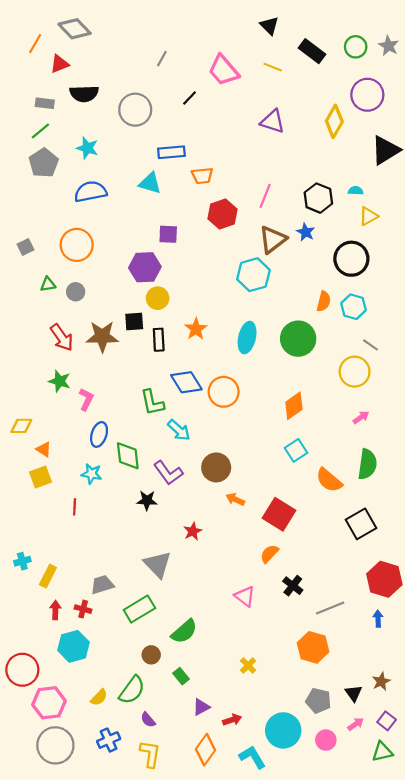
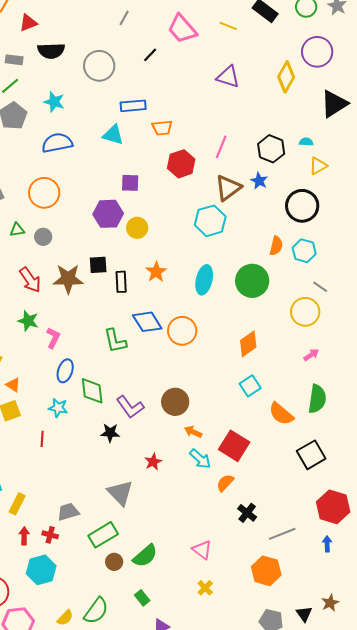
yellow circle: (158, 298) -> (137, 228), moved
cyan arrow: (179, 430) -> (200, 459), moved
pink triangle: (245, 596) -> (202, 550), moved
brown circle: (151, 655) -> (114, 562), moved

